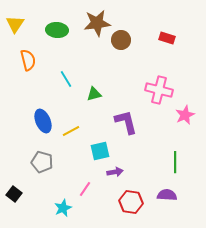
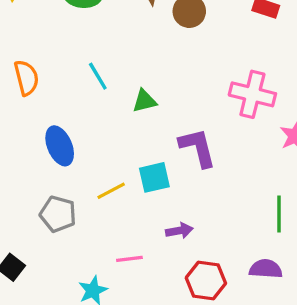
orange semicircle: (28, 60) -> (26, 78), moved
yellow line: (71, 131) -> (111, 191), moved
cyan square: (100, 151) -> (154, 177), moved
pink line: (85, 189) -> (129, 259), turned 49

